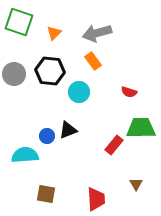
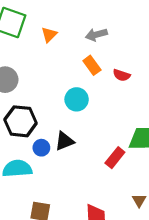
gray arrow: (97, 33) -> (96, 35), size x0.7
black hexagon: (50, 71) -> (21, 121), moved
red semicircle: (129, 92) -> (122, 75), moved

